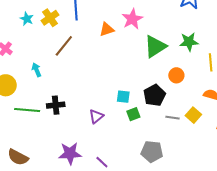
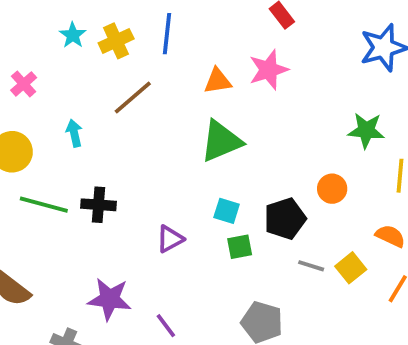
green triangle: (155, 47) -> (221, 141), moved

